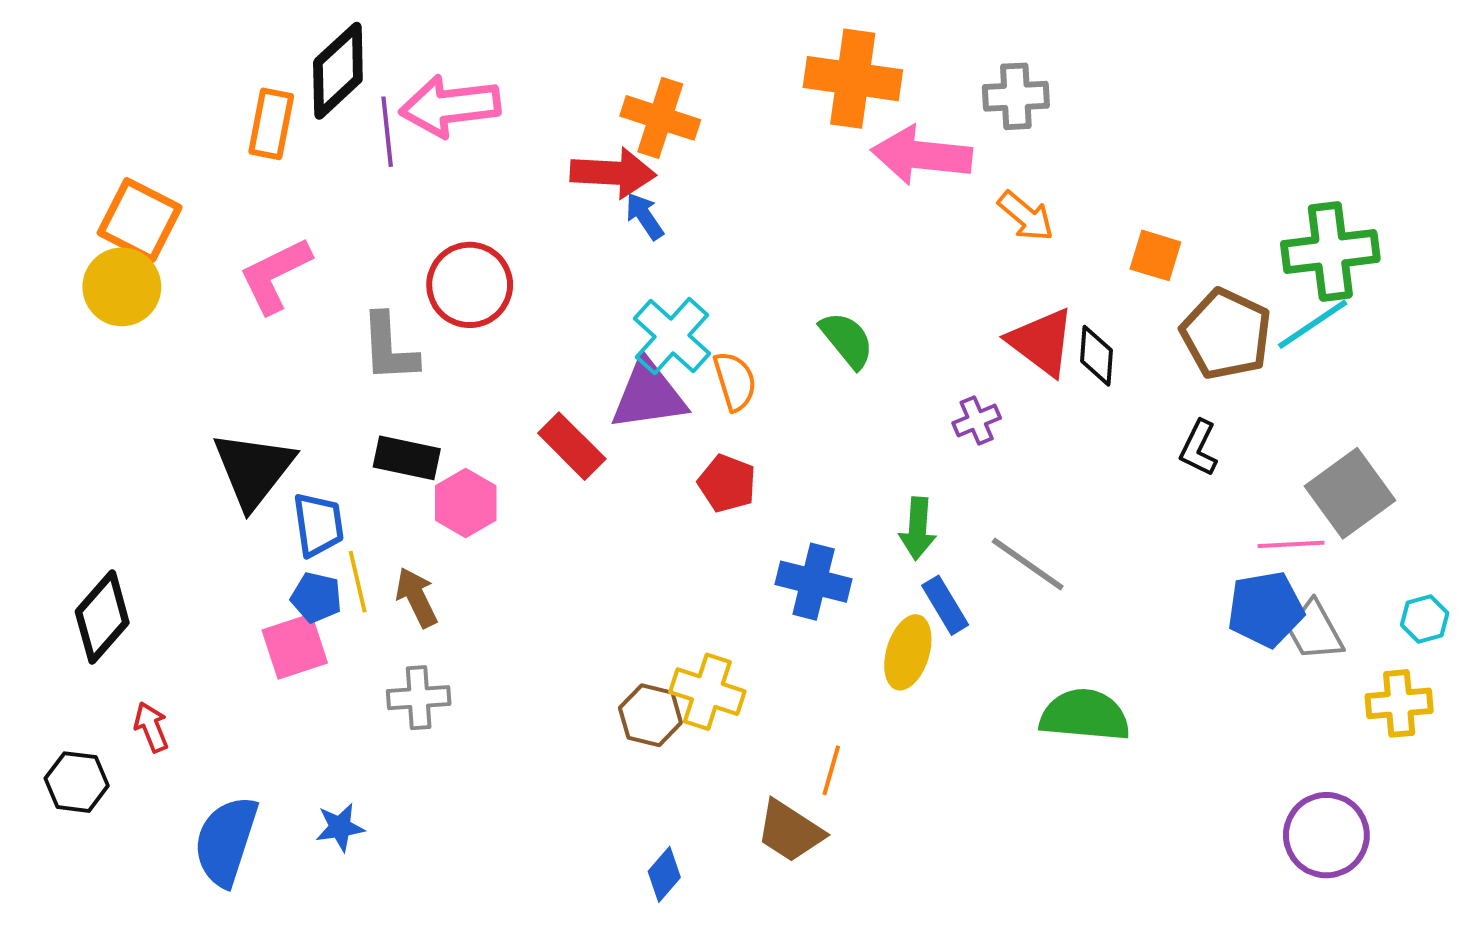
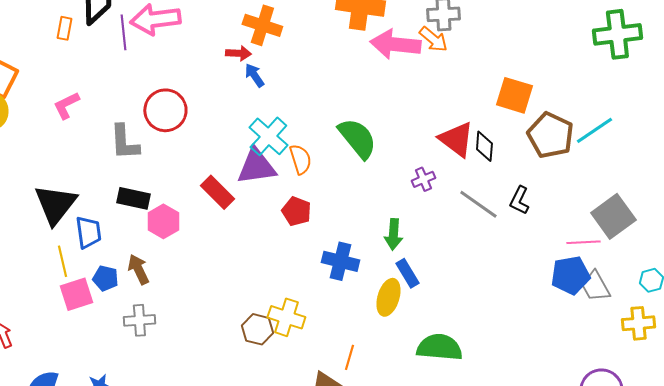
orange rectangle: (271, 124) -> (64, 28), size x0.7
red arrow: (613, 173) -> (238, 53), size x0.6
orange arrow: (1026, 216) -> (433, 39), moved
green cross: (1330, 252) -> (617, 34), moved
orange square: (1155, 255) -> (514, 95), size x1.4
pink L-shape: (275, 275) -> (66, 105), size x0.7
green semicircle: (847, 340) -> (357, 138), size x1.4
black L-shape: (1199, 448) -> (519, 200), moved
gray line: (1028, 564) -> (478, 204), moved
yellow line: (358, 582) -> (62, 261), moved
blue pentagon: (316, 597) -> (105, 278), moved
green semicircle: (1085, 715) -> (439, 347), moved

